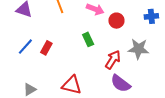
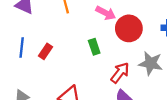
red circle: (116, 21) -> (129, 28), size x1.5
blue line: (25, 47) -> (22, 47), turned -42

